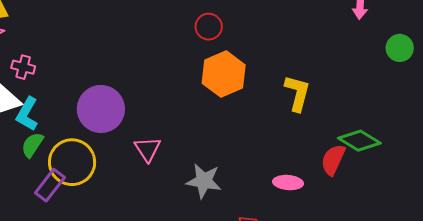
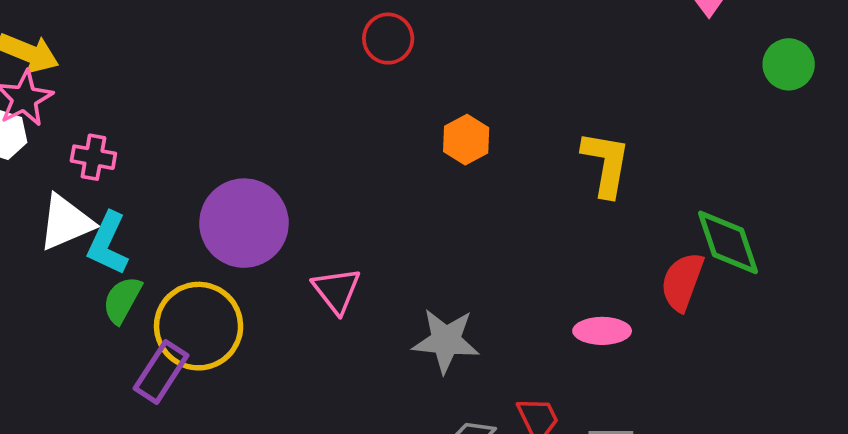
red circle: (209, 27) -> (388, 39), moved
orange hexagon: (224, 74) -> (466, 140), size x0.6
green diamond: (359, 141) -> (728, 242), turned 45

